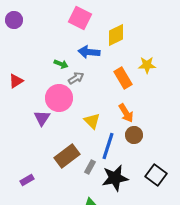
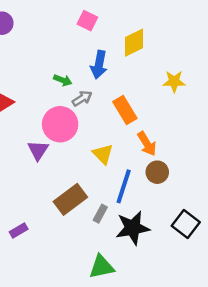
pink square: (80, 18) -> (87, 21), size x0.7
blue arrow: (89, 52) -> (99, 65), turned -85
orange rectangle: (123, 78) -> (125, 110), moved

